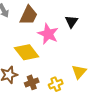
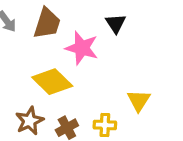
yellow cross: (56, 84) -> (105, 125), turned 32

